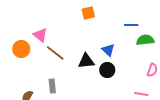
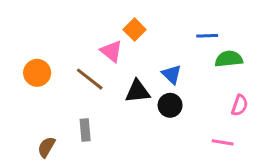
orange square: (88, 13) -> (135, 30), moved, turned -32
pink triangle: (40, 35) -> (111, 51), moved

